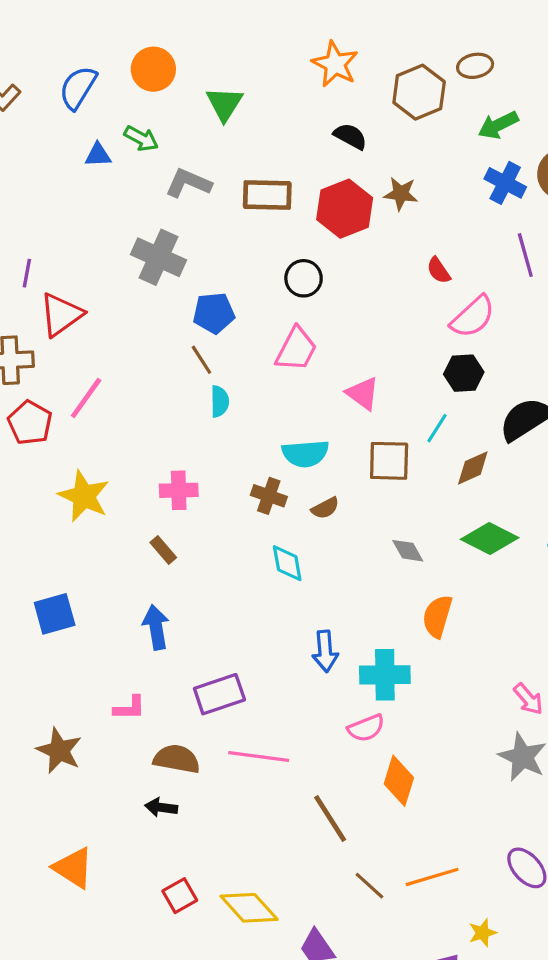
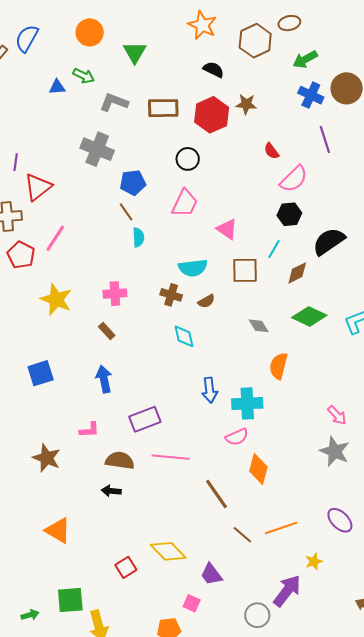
blue semicircle: (78, 88) -> (27, 38), moved
red square: (180, 896) -> (126, 567), moved

